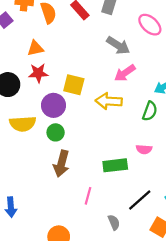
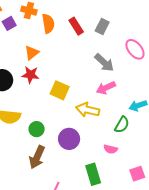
orange triangle: (35, 48) -> (32, 53), turned -35
purple circle: (53, 105) -> (69, 139), moved
pink semicircle: (144, 149) -> (111, 149), moved
green rectangle: (115, 165) -> (93, 174), moved, turned 70

